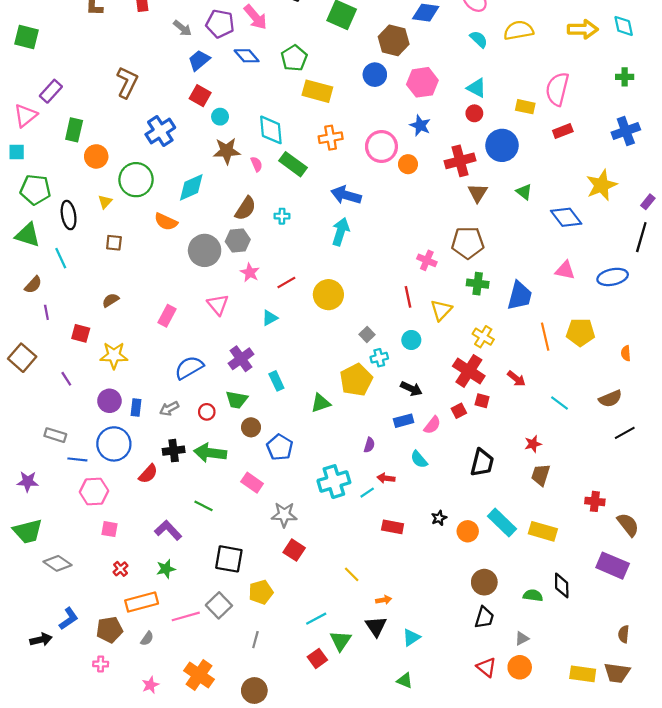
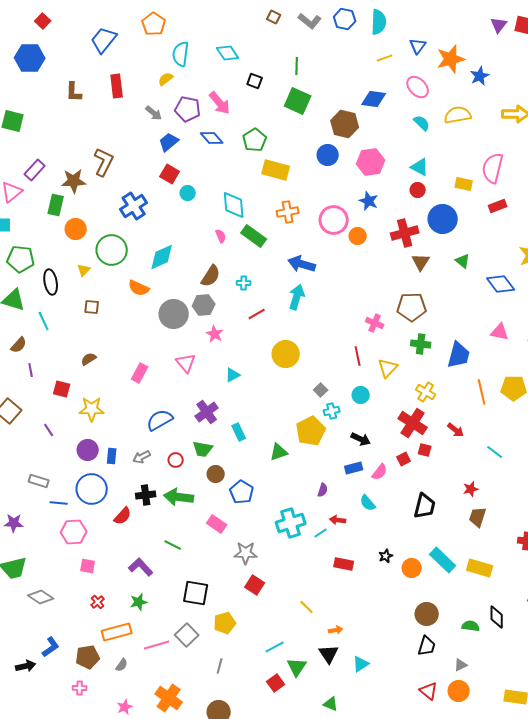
brown star: (227, 151) -> (74, 181), moved
red line: (286, 282) -> (257, 314), moved
green triangle: (405, 681) -> (331, 704), moved

